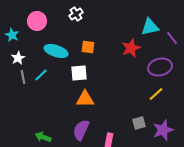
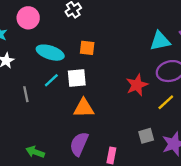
cyan triangle: (150, 27) -> (160, 41), moved
red star: (131, 48) -> (137, 85), moved
cyan line: (41, 75) -> (51, 80), moved
gray line: (23, 77) -> (26, 94), moved

